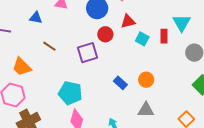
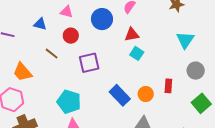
red circle: (105, 34) -> (71, 36), moved
red rectangle: (164, 36) -> (168, 86), moved
cyan square: (142, 39) -> (137, 53), moved
blue rectangle: (120, 83) -> (120, 95), size x1.5

